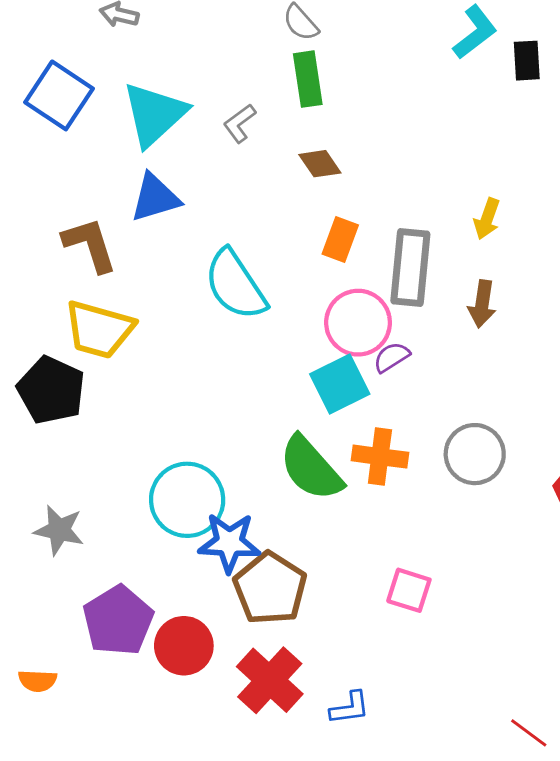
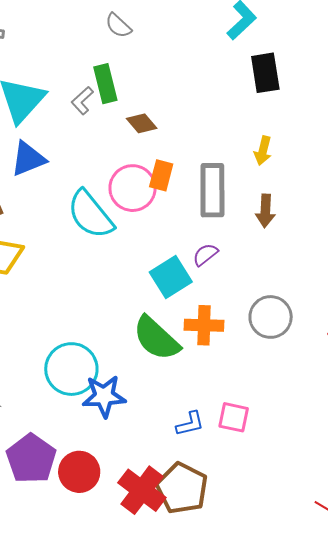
black rectangle: (527, 61) -> (265, 73), moved, size x1.4
green rectangle: (308, 79) -> (105, 84), moved
pink circle: (358, 323) -> (133, 188), moved
brown pentagon: (270, 588) -> (182, 488), moved
blue L-shape: (350, 708) -> (190, 424), moved

